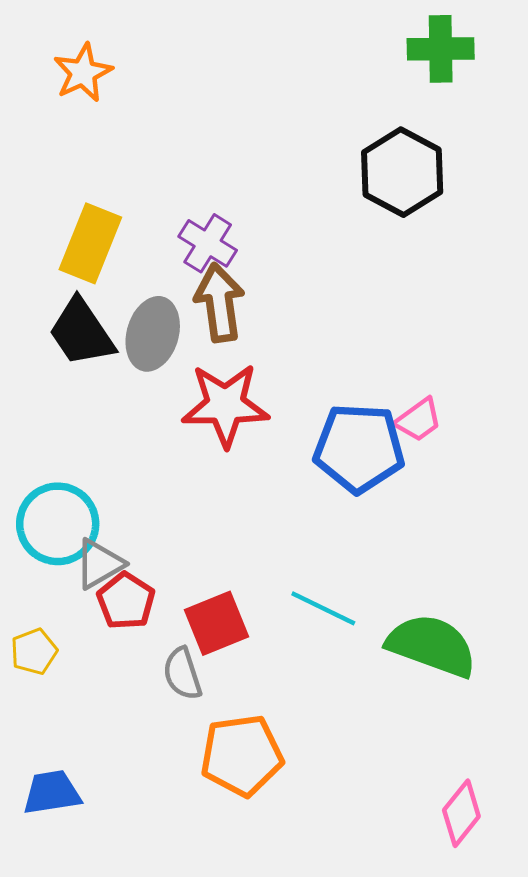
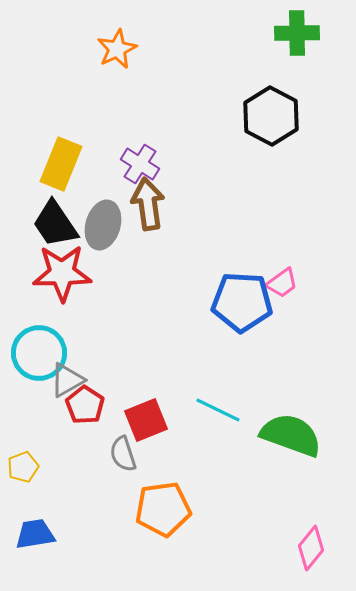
orange star: (83, 73) -> (117, 49), moved
red star: (225, 405) -> (62, 273), moved
yellow pentagon: (34, 651) -> (23, 467), moved

